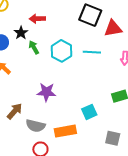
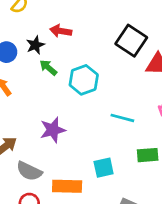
green arrow: (34, 47) -> (48, 68), turned -32
cyan line: (92, 52) -> (122, 118), moved
purple star: (46, 92) -> (53, 130), turned -30

